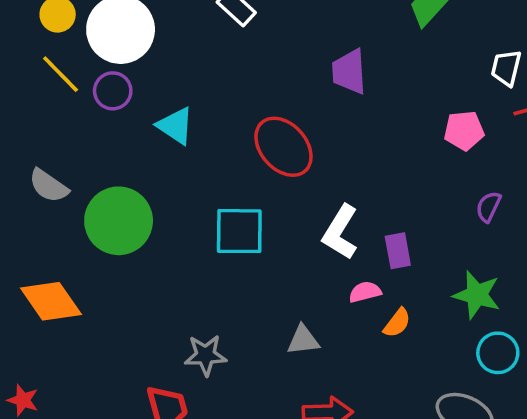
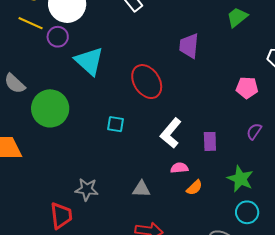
yellow line: (61, 74) -> (31, 23), turned -30
cyan triangle: (175, 126) -> (89, 61), size x1.4
cyan square: (239, 231) -> (115, 124), size x0.6
purple rectangle: (398, 251) -> (210, 141), moved

